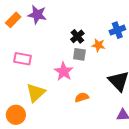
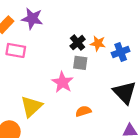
blue cross: (117, 30) -> (121, 52), moved
orange star: (98, 45) -> (98, 43), moved
pink rectangle: (23, 59) -> (16, 50), moved

